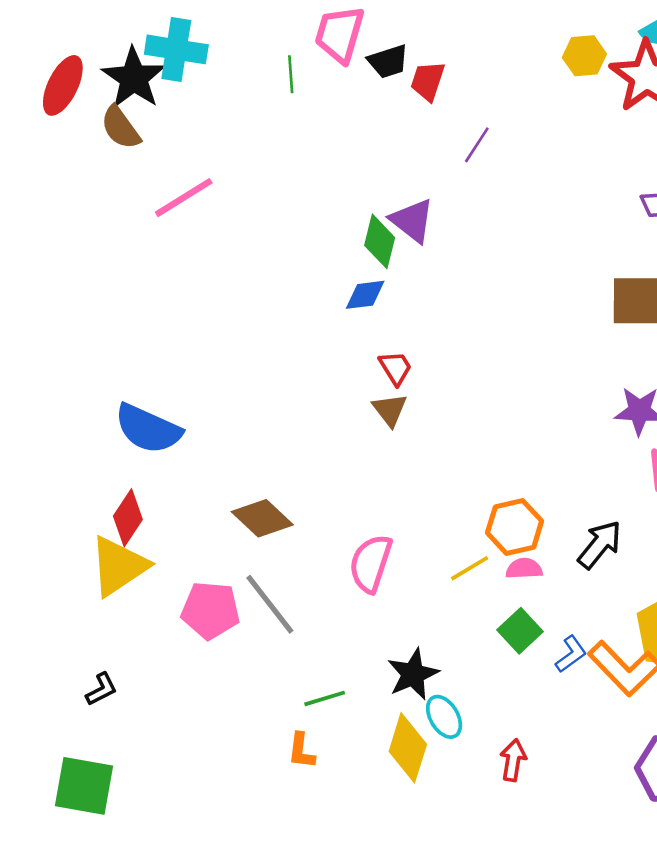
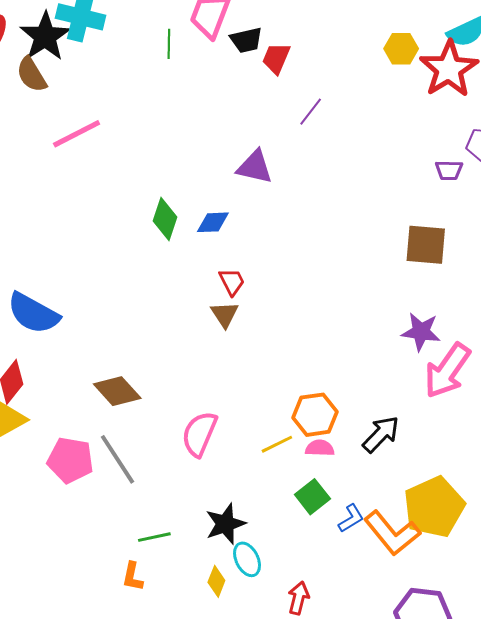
purple triangle: (412, 221) -> (255, 167), turned -30
green diamond: (380, 241) -> (165, 219), moved
yellow diamond: (408, 748) -> (216, 581), size x0.6

